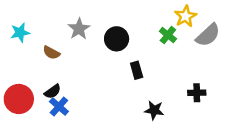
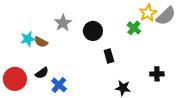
cyan star: (20, 33) -> (28, 39), moved
gray semicircle: (208, 35) -> (166, 16), moved
blue cross: (59, 107) -> (59, 85), moved

